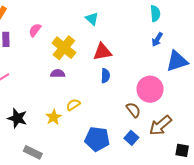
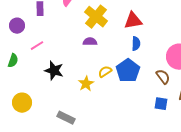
black star: (17, 118) -> (54, 71), moved
blue square: (131, 138) -> (161, 104), turned -32
blue pentagon: (97, 139) -> (128, 71), moved, turned 30

